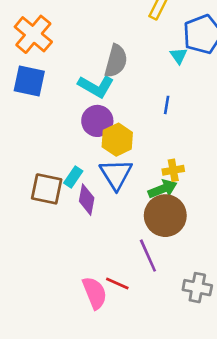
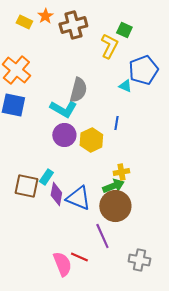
cyan triangle: (179, 56) -> (125, 86), turned -32
yellow hexagon: (117, 140) -> (91, 140), moved
blue triangle: (116, 174) -> (78, 198), moved, turned -36

